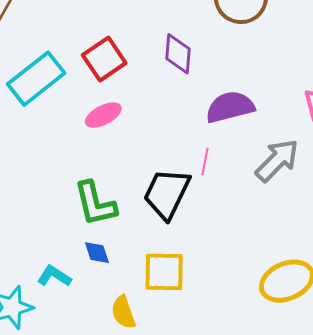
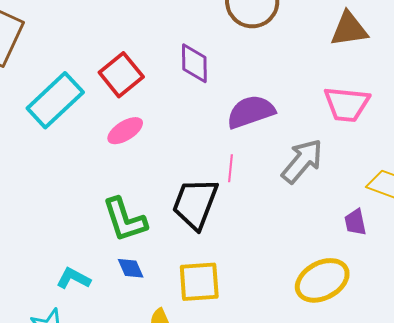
cyan L-shape: (54, 276) -> (73, 278), moved

